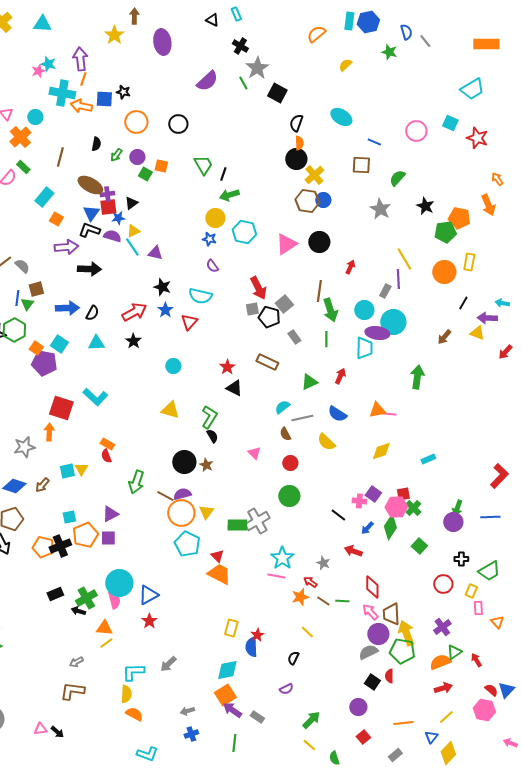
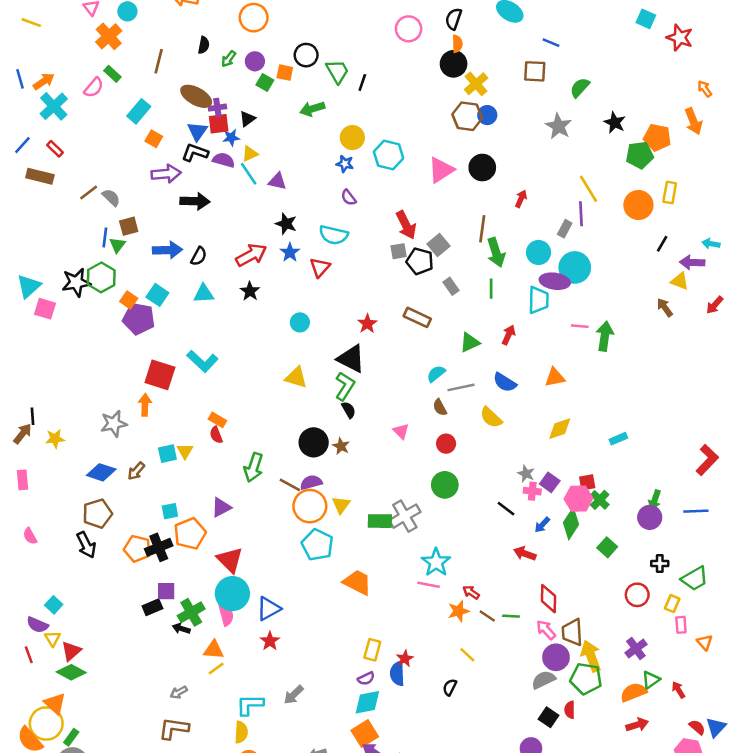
black circle: (178, 124) -> (306, 55), moved
pink circle: (416, 131) -> (409, 29), moved
green arrow: (229, 195) -> (312, 109), moved
brown arrow: (444, 337) -> (665, 307), moved, turned 105
black triangle: (234, 388) -> (351, 359), moved, size x1.4
pink line: (389, 414) -> (580, 326), moved
purple square: (108, 538) -> (166, 591), moved
red triangle: (217, 556) -> (230, 560), moved, size x1.6
gray star: (323, 563) -> (526, 474), moved
purple semicircle: (286, 689) -> (366, 679), moved

